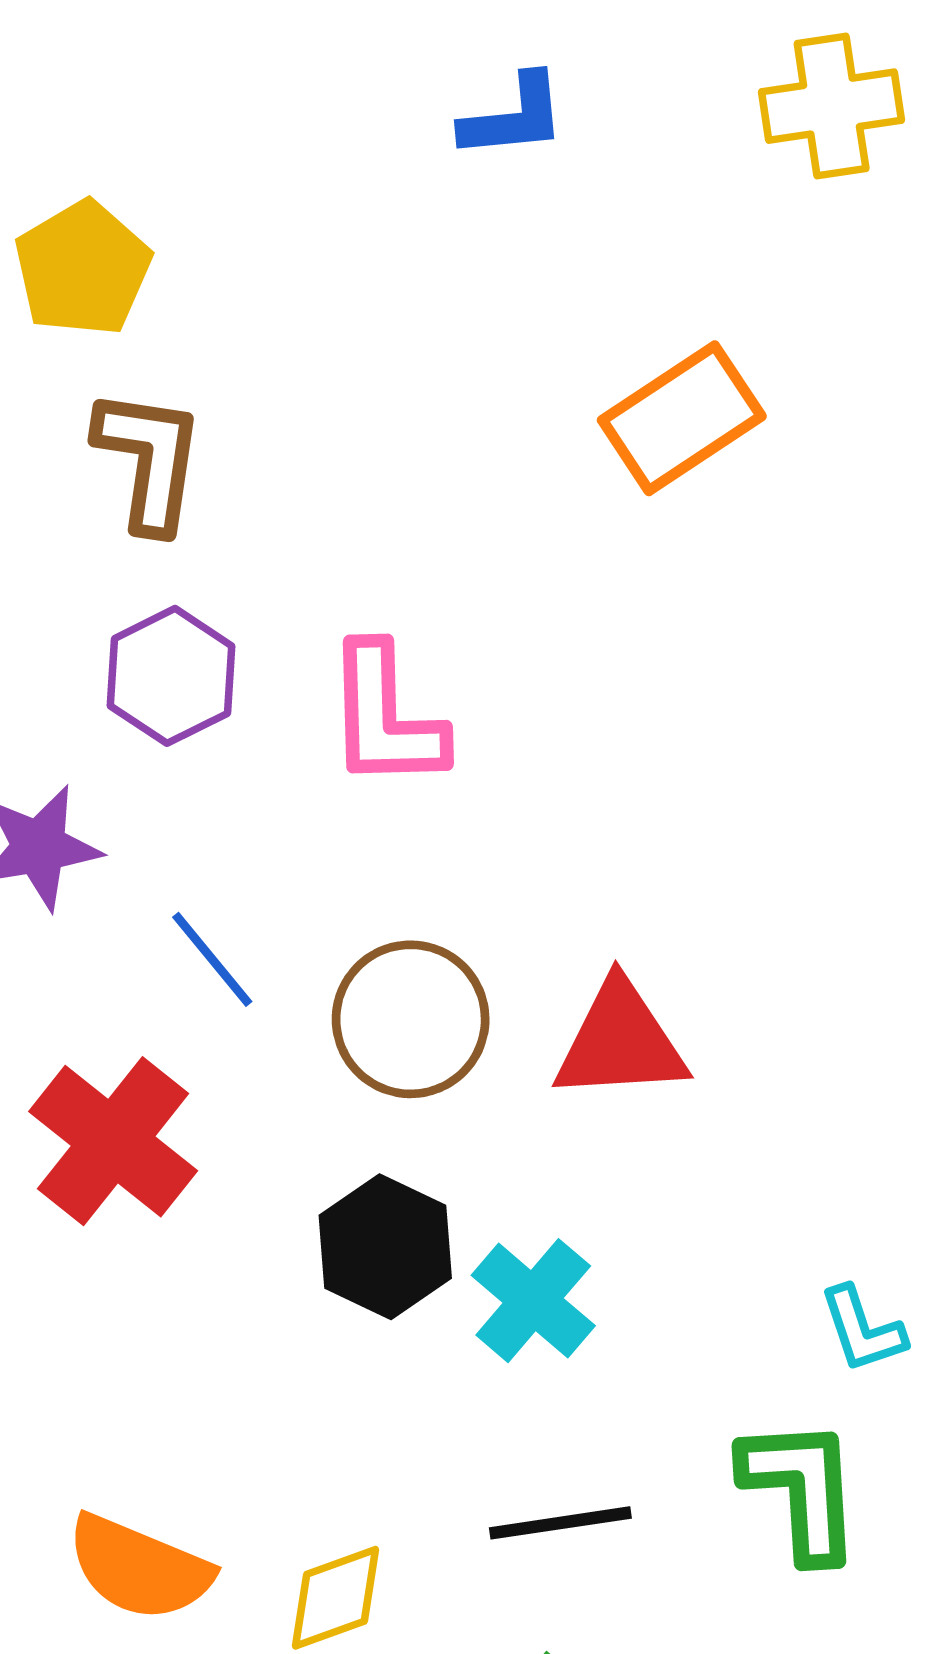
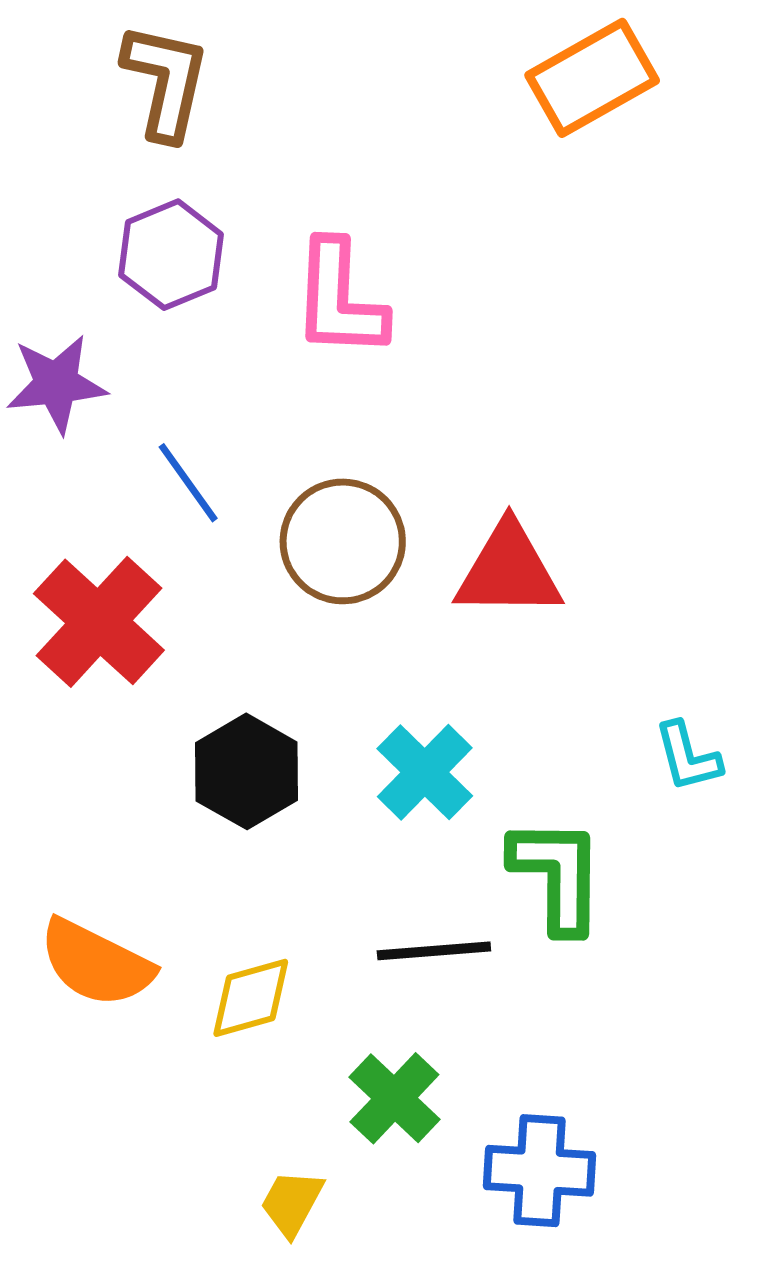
black hexagon: (385, 1247) -> (247, 771), moved
cyan L-shape: (862, 1330) -> (688, 757), moved
green L-shape: (801, 1489) -> (557, 875), moved

